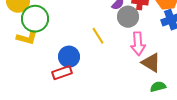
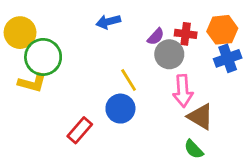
blue circle: (69, 57) -> (120, 109), moved
red rectangle: (62, 73) -> (80, 130), turned -30
green semicircle: (158, 87) -> (194, 149), moved, turned -119

